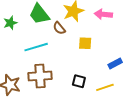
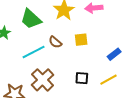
brown semicircle: (59, 28) -> (55, 42), moved
brown cross: (40, 76) -> (43, 80), turned -30

